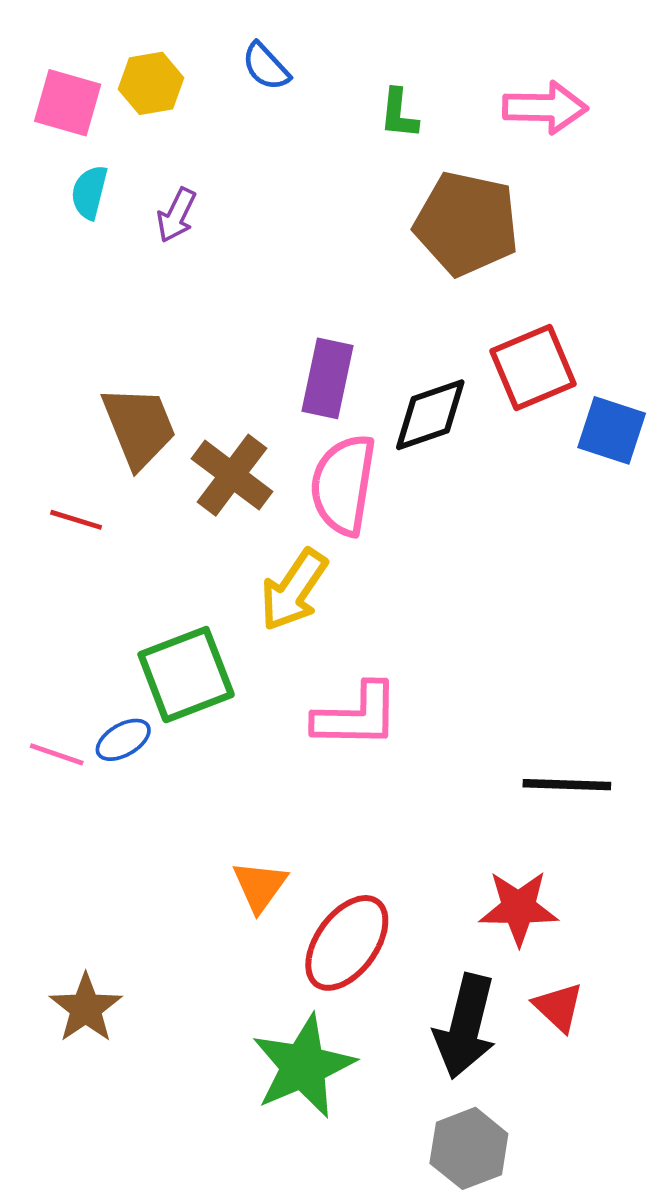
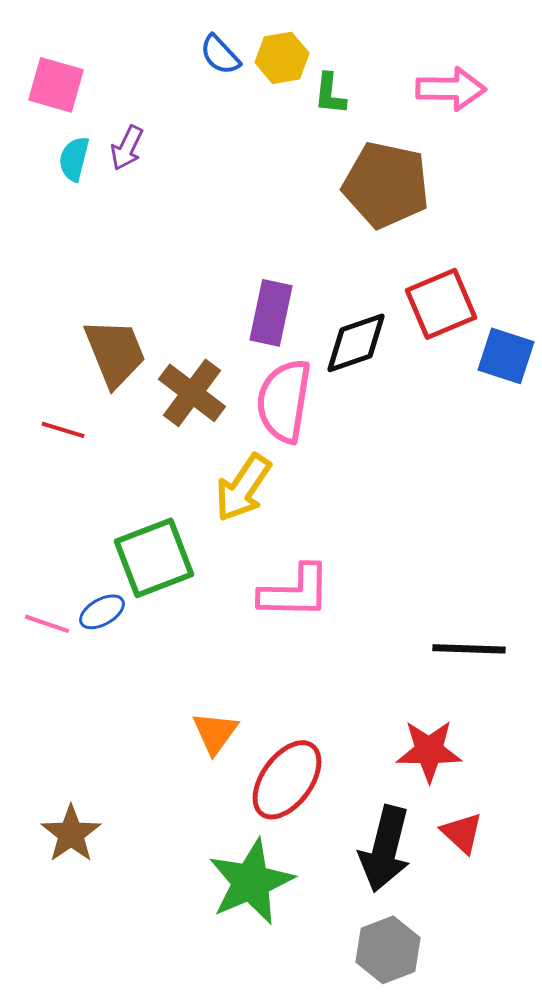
yellow hexagon: (151, 83) -> (282, 58), moved
purple arrow: (176, 215) -> (127, 148), moved

